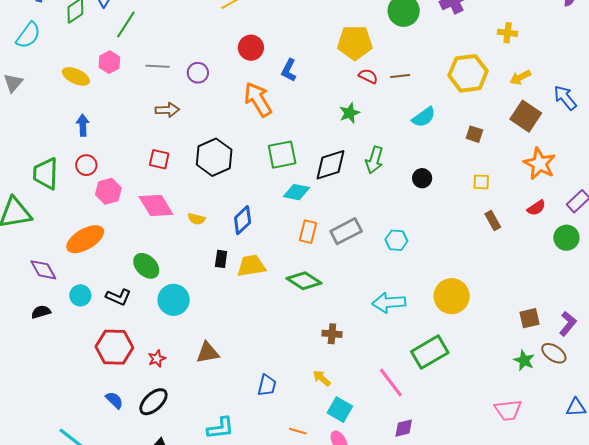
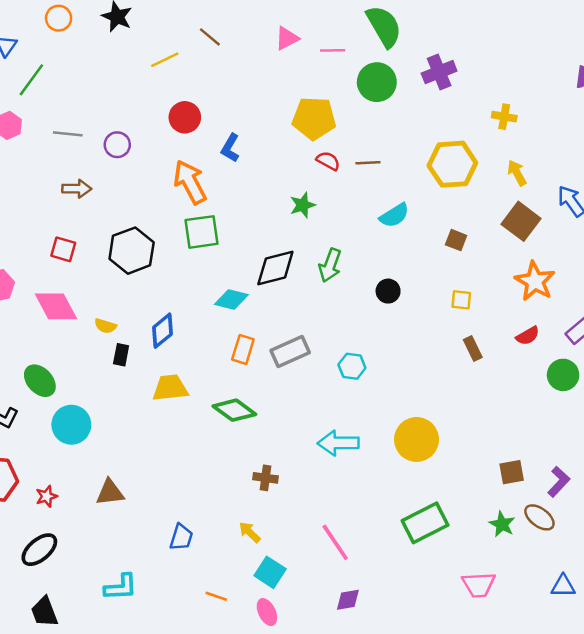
yellow arrow: (520, 77) -> (517, 173), turned 85
green square: (282, 155) -> (201, 232), moved
black rectangle: (221, 259) -> (121, 355), moved
green rectangle: (430, 352) -> (425, 523), moved

